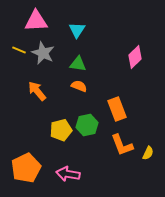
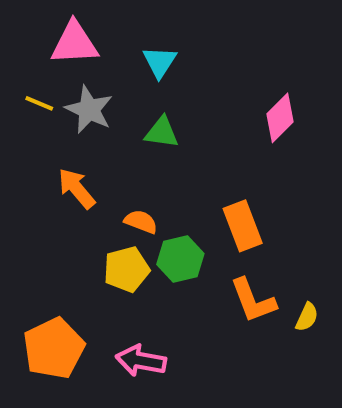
orange semicircle: (79, 86) -> (141, 222), moved

